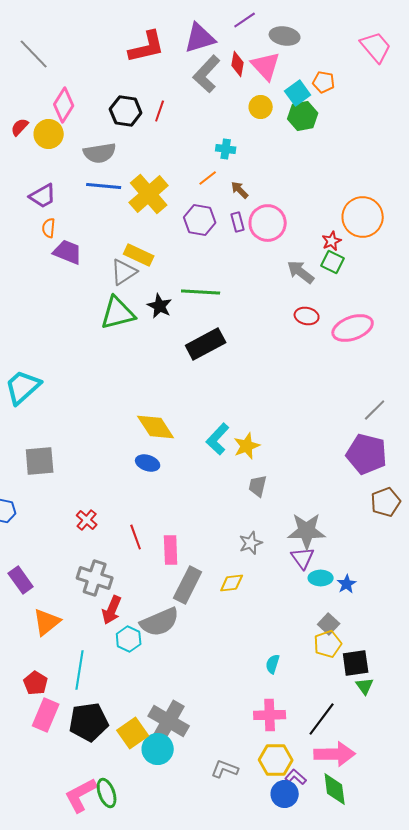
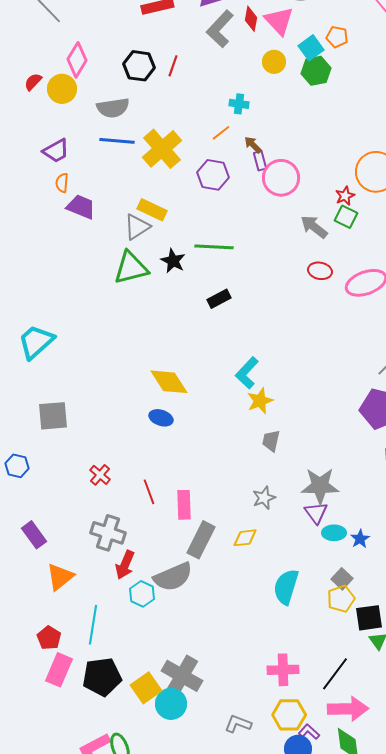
purple rectangle: (238, 222) -> (260, 161), moved
black rectangle: (206, 344) -> (219, 299), size x0.6
cyan L-shape: (218, 439) -> (247, 373), moved
cyan semicircle: (273, 664) -> (286, 587), moved, size x1.8

